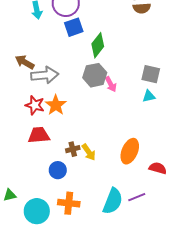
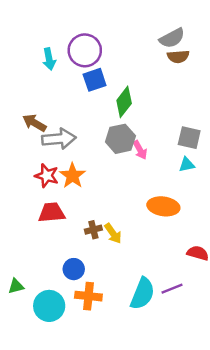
orange ellipse: (130, 151) -> (163, 206), moved, turned 75
blue circle: (58, 170) -> (74, 269), moved

